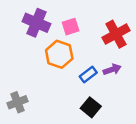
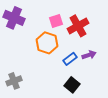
purple cross: (36, 23) -> (14, 18), moved
red cross: (116, 34) -> (78, 26), moved

